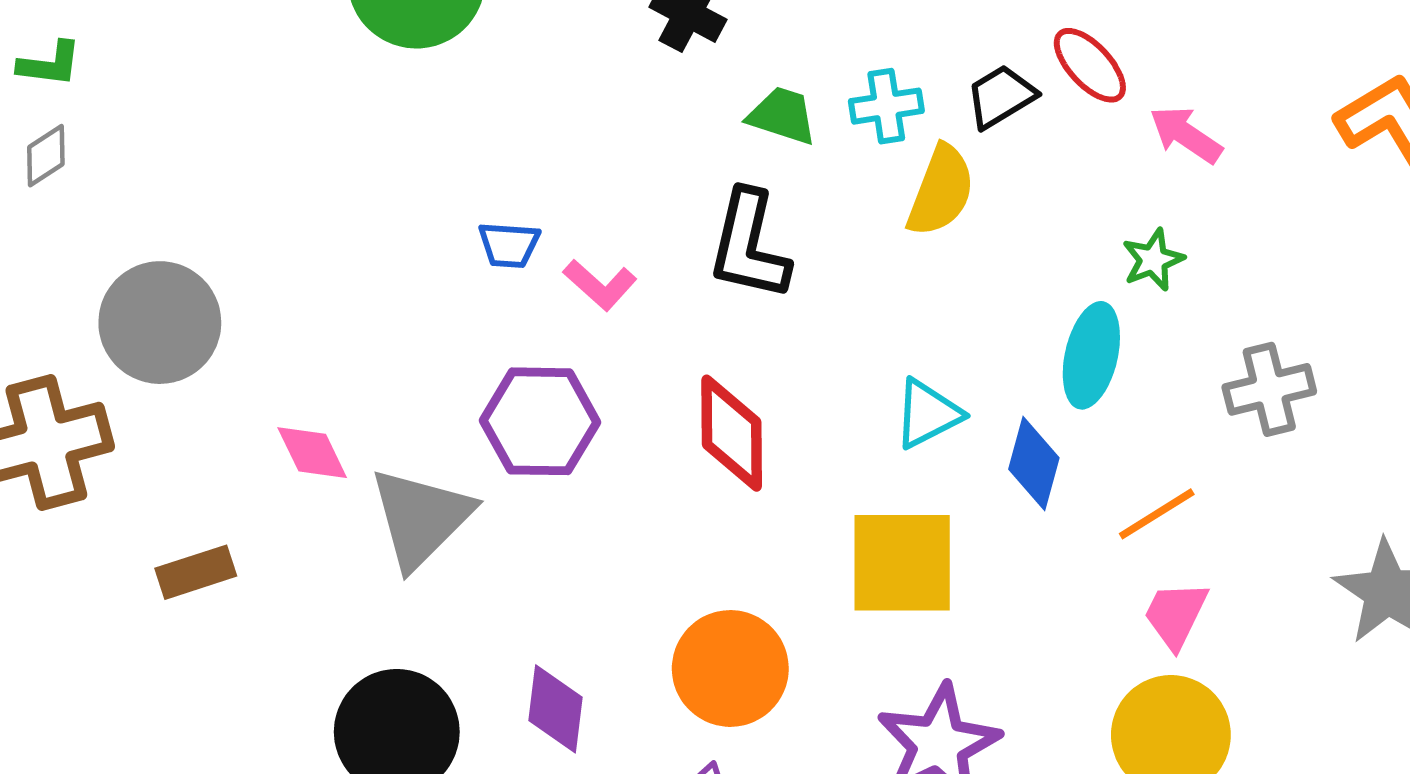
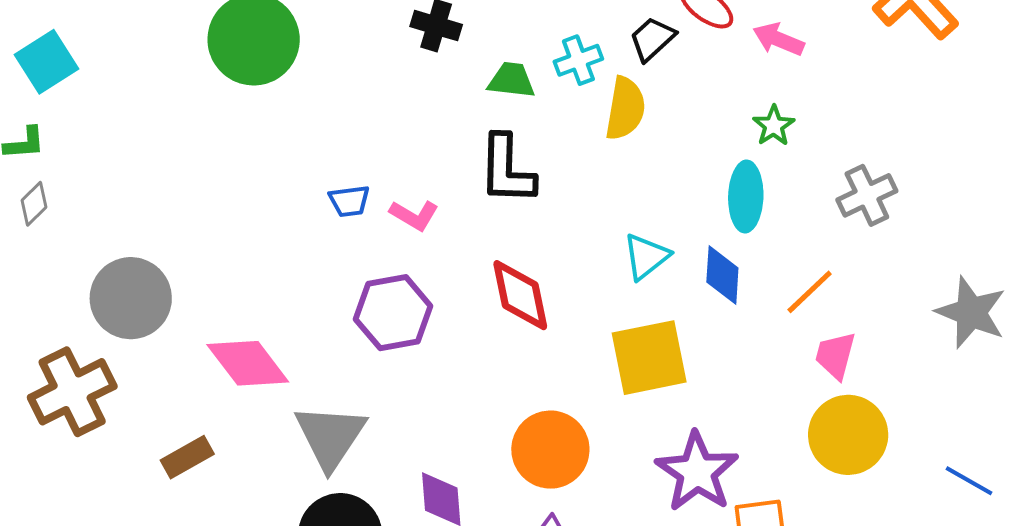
pink diamond: (312, 453) -> (248, 363), size x1.6
gray triangle: (421, 518) -> (330, 437), moved

